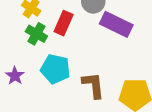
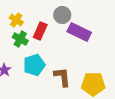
cyan pentagon: (55, 69) -> (34, 65), turned -30

